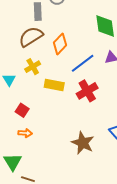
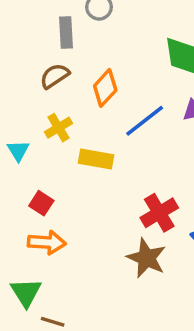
brown semicircle: (31, 37) -> (55, 76), size x0.7
red cross: (87, 91) -> (159, 213), moved
orange arrow: (25, 133) -> (47, 242), size x1.5

